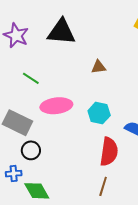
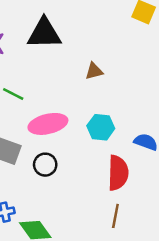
black circle: (31, 150) -> (45, 165), moved

